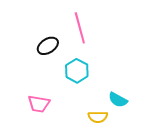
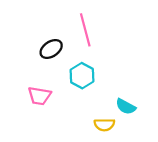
pink trapezoid: (39, 104) -> (39, 96), moved

